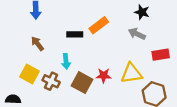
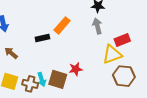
gray arrow: (137, 34) -> (97, 26), turned 63
cyan arrow: (66, 61) -> (42, 79), moved
yellow triangle: (131, 73) -> (112, 54), moved

